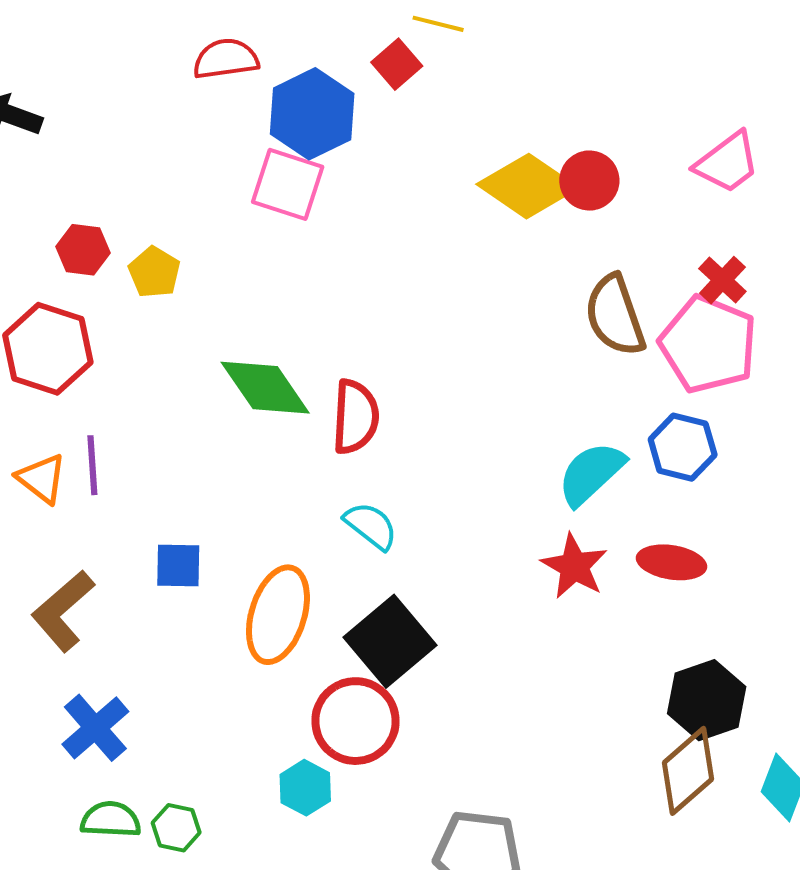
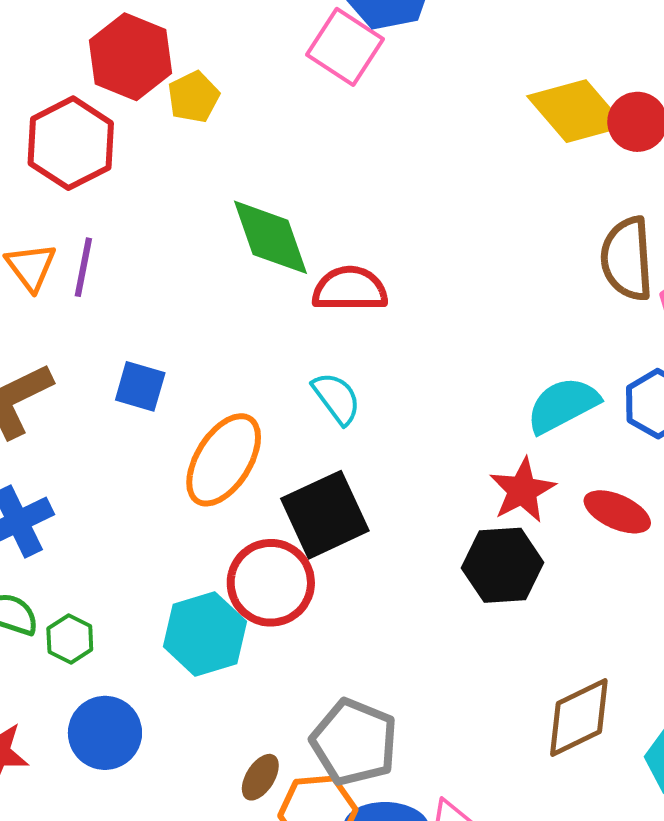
red hexagon: (83, 250) -> (131, 57), size x1.6
red semicircle: (355, 417) -> (350, 289), turned -108
black hexagon: (707, 700) -> (503, 565), moved
cyan hexagon: (305, 788) -> (205, 634), size x1.5

